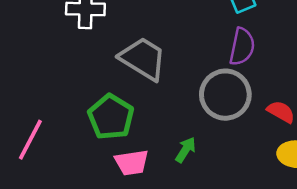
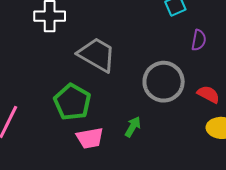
purple semicircle: (242, 47) -> (199, 40), moved, size x0.7

